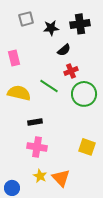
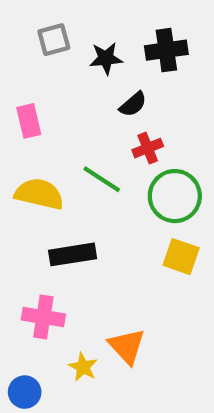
black rectangle: (35, 122) -> (73, 254), size x1.5
pink cross: (37, 147) -> (43, 317), moved
yellow square: (87, 147) -> (181, 257), moved
orange triangle: (61, 178) -> (127, 346), moved

